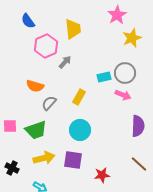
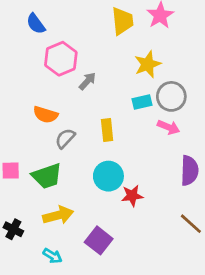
yellow trapezoid: (73, 29) -> (122, 21), moved
yellow star: (132, 38) -> (148, 64), moved
yellow rectangle: (79, 97) -> (107, 130), turned -35
purple square: (73, 160) -> (99, 240), moved, turned 30
red star: (102, 175) -> (132, 196), moved

